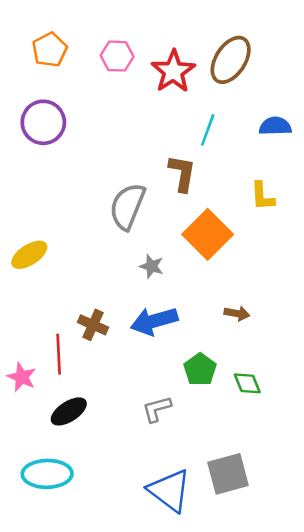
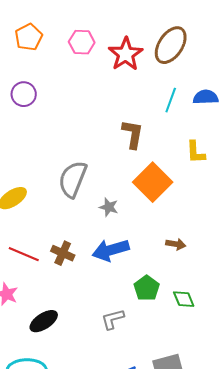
purple circle: (43, 122) -> (24, 94), size x0.7
cyan line: (208, 130) -> (171, 100), moved
gray semicircle: (127, 206) -> (73, 179), moved
red line: (59, 354) -> (24, 254), moved, turned -64

